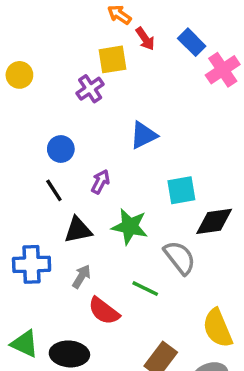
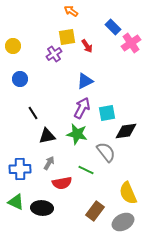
red arrow: (145, 39) -> (87, 46), moved
blue circle: (61, 149) -> (20, 79), moved
purple arrow: (100, 182) -> (82, 108), moved, size x1.5
blue cross: (32, 264) -> (20, 169), moved
red semicircle: (104, 311) -> (62, 183), turned -48

